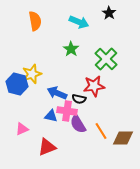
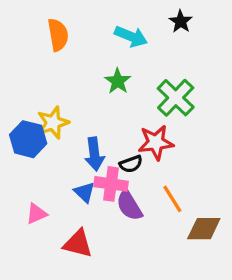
blue arrow: (57, 93) -> (94, 154), turned -120
black semicircle: (79, 99) -> (131, 164), turned -32
blue triangle: (51, 116) -> (85, 192), turned 32
orange line: (101, 131) -> (172, 199), moved
red triangle: (47, 147) -> (78, 244), turned 36

